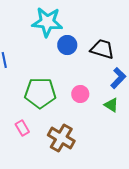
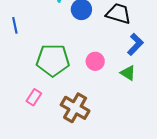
pink rectangle: (22, 128) -> (34, 97), turned 63

